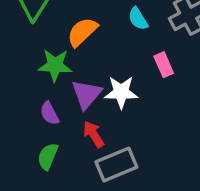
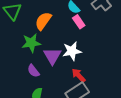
pink rectangle: (164, 65) -> (79, 22), moved
red arrow: (93, 134) -> (79, 75), moved

